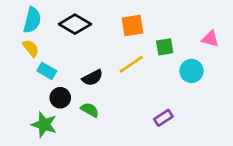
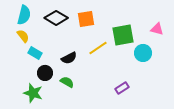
orange square: (133, 25) -> (86, 19), moved
green square: (165, 47) -> (123, 35), size x1.6

